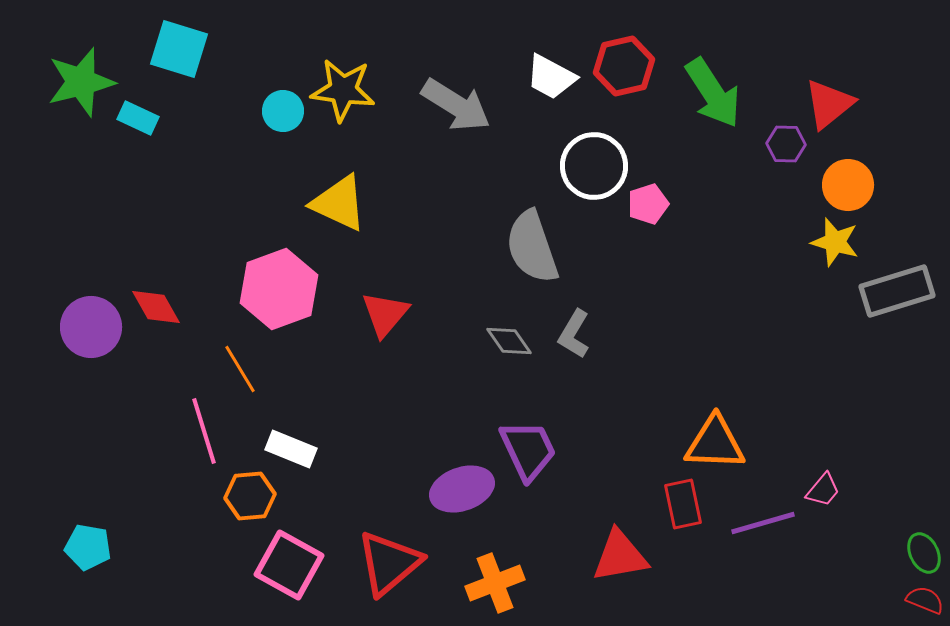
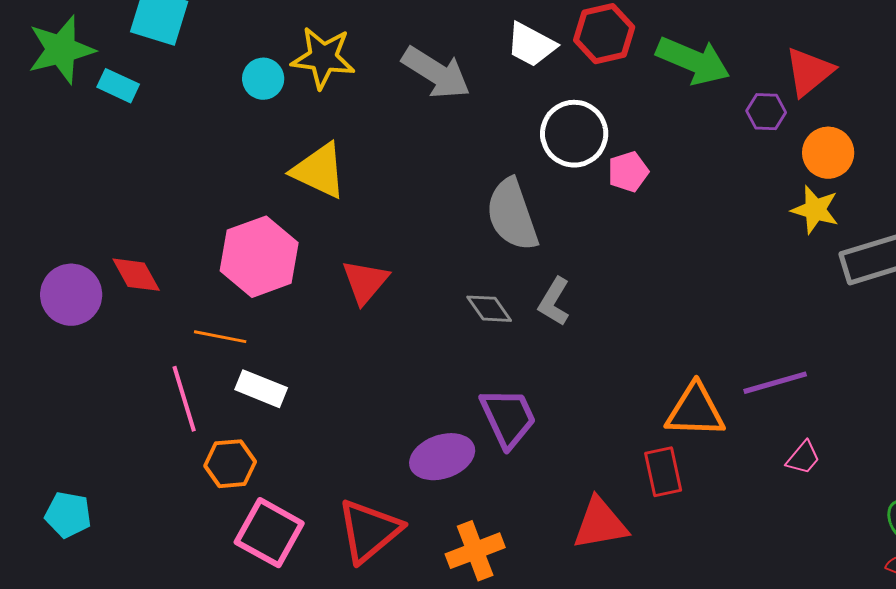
green arrow: (713, 93) -> (693, 61), turned -34
orange line: (240, 369) -> (220, 337), turned -48
white rectangle: (291, 449) -> (261, 389), moved
purple line: (763, 523) -> (775, 383), moved

